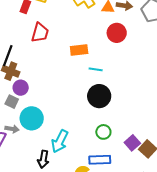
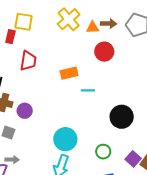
purple circle: (21, 88) -> (25, 111), moved
black circle: (99, 96) -> (122, 117), moved
cyan circle: (32, 118) -> (65, 139), moved

